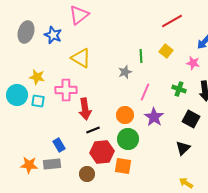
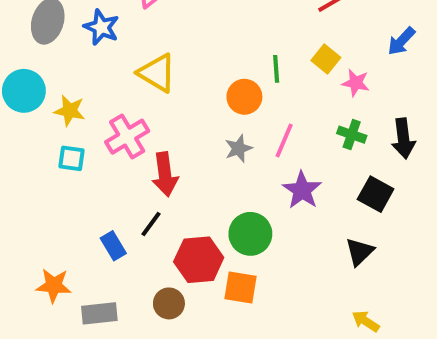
pink star: (193, 63) -> (356, 83), moved
gray star: (125, 72) -> (238, 148), moved
pink cross: (66, 90) -> (127, 137), turned -30
cyan circle: (17, 95) -> (24, 91), moved
orange circle: (125, 115) -> (244, 97), moved
black line: (93, 130) -> (151, 224), moved, turned -32
gray rectangle: (52, 164) -> (99, 313), moved

